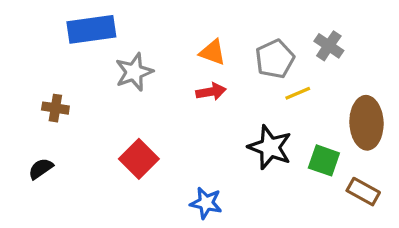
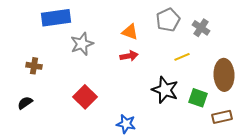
gray pentagon: (275, 59) -> (168, 20), moved
brown rectangle: (363, 192) -> (222, 117), turned -42

